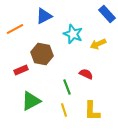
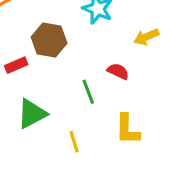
yellow arrow: (98, 44) -> (146, 37), moved
yellow line: (64, 110) -> (74, 142), moved

